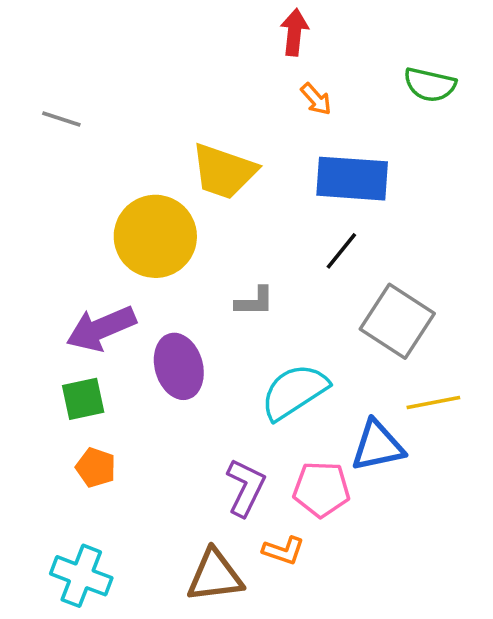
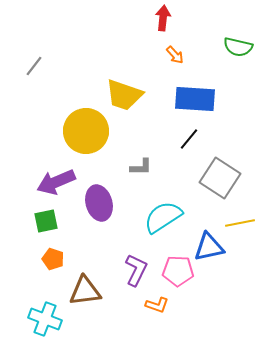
gray line: (61, 119) -> (34, 66), turned -70
brown triangle: (215, 576) -> (85, 291), moved

